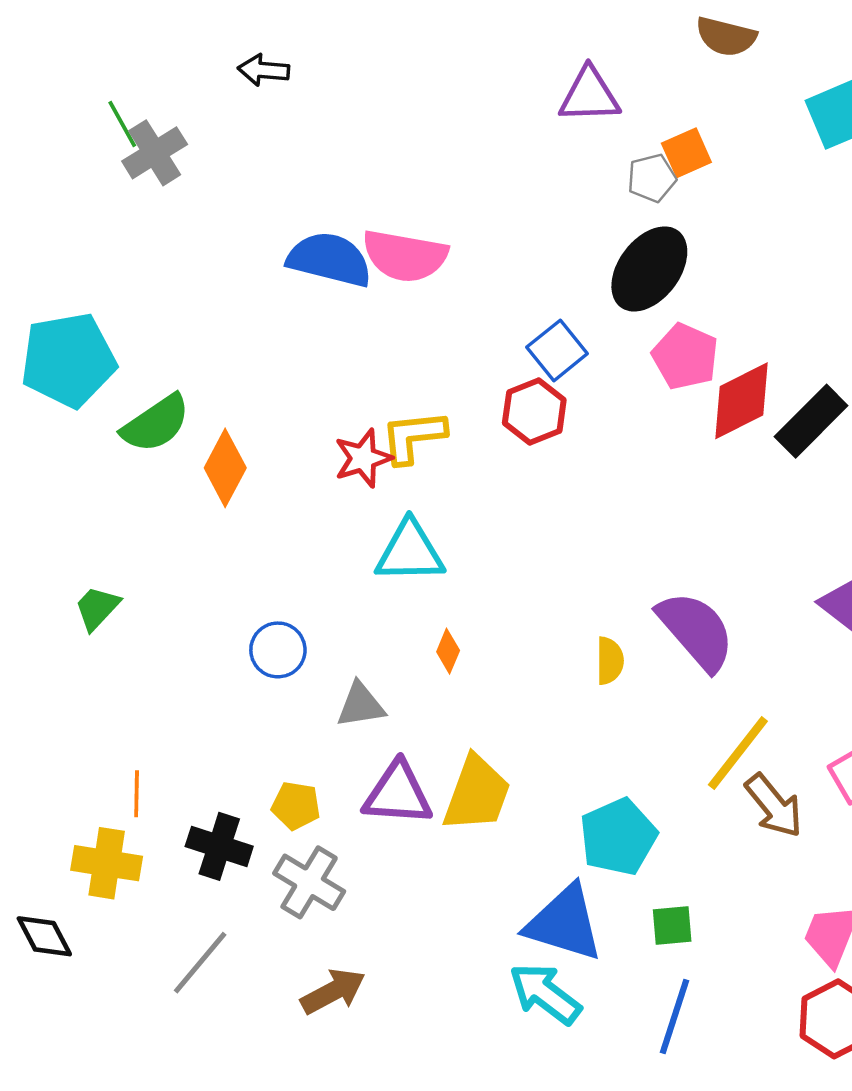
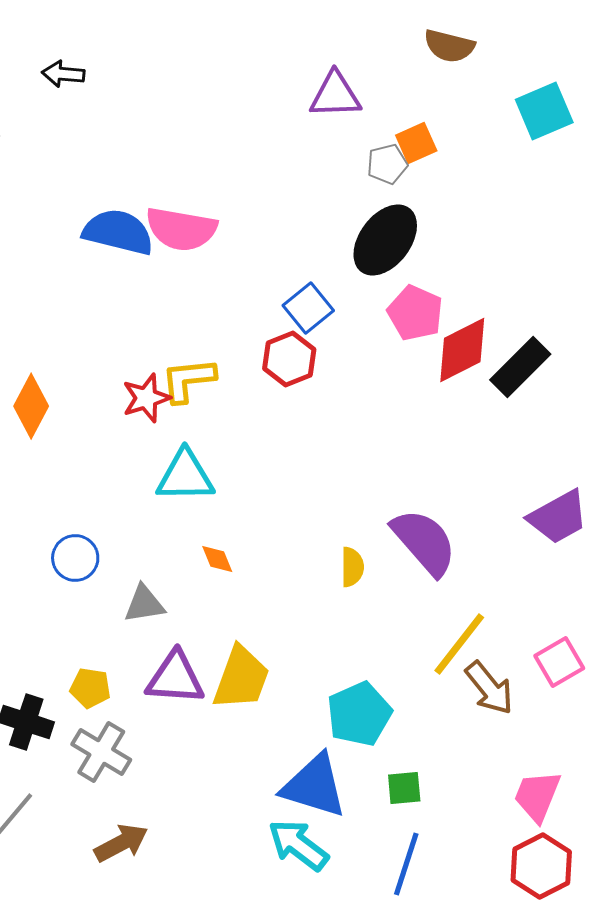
orange diamond: (448, 651) -> (217, 559), turned -45

